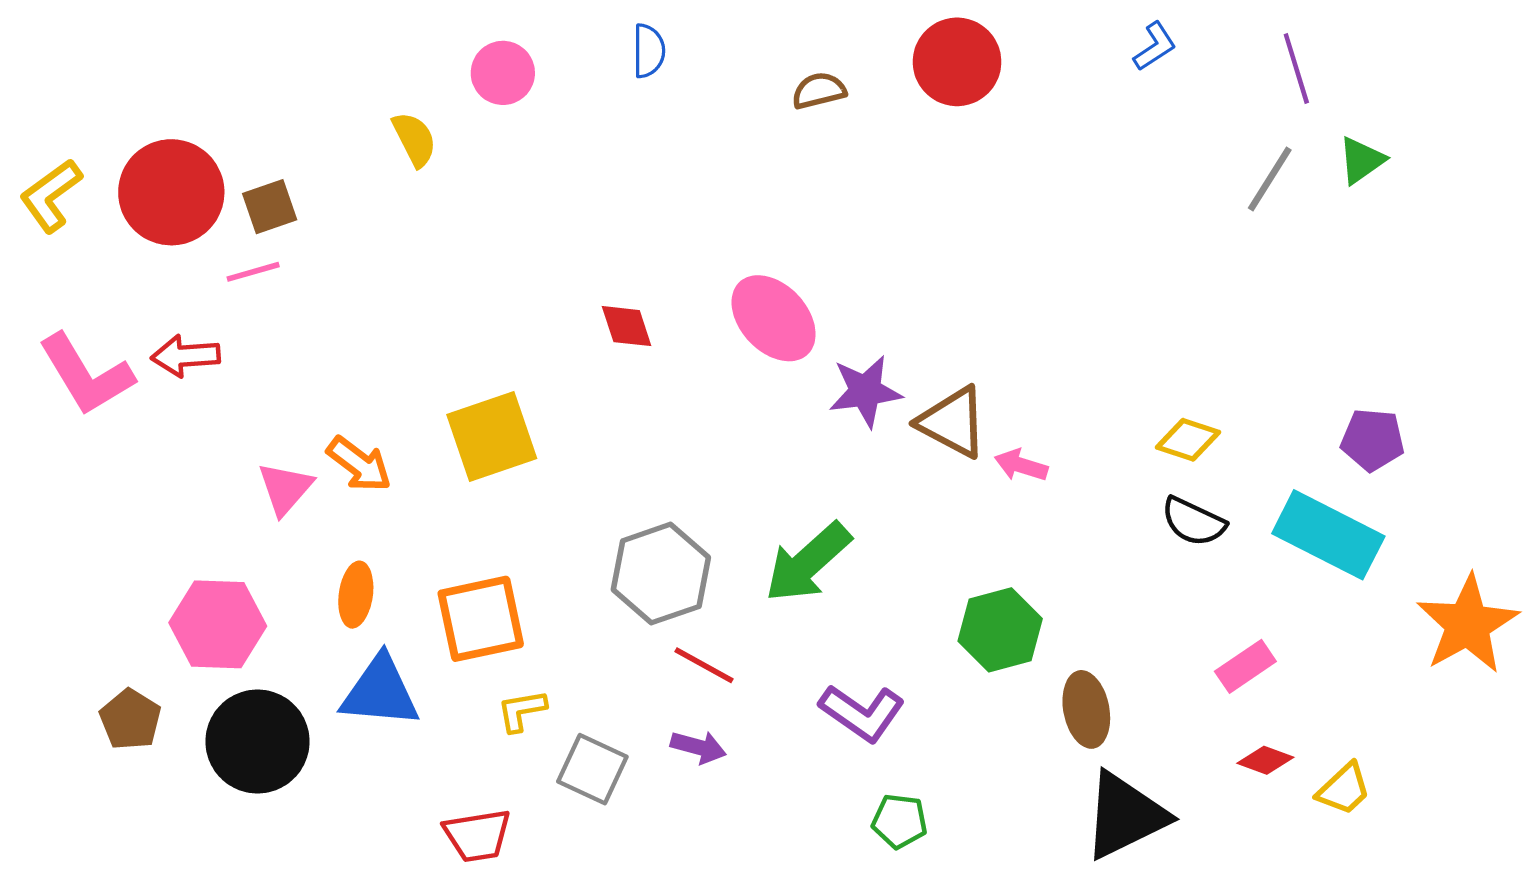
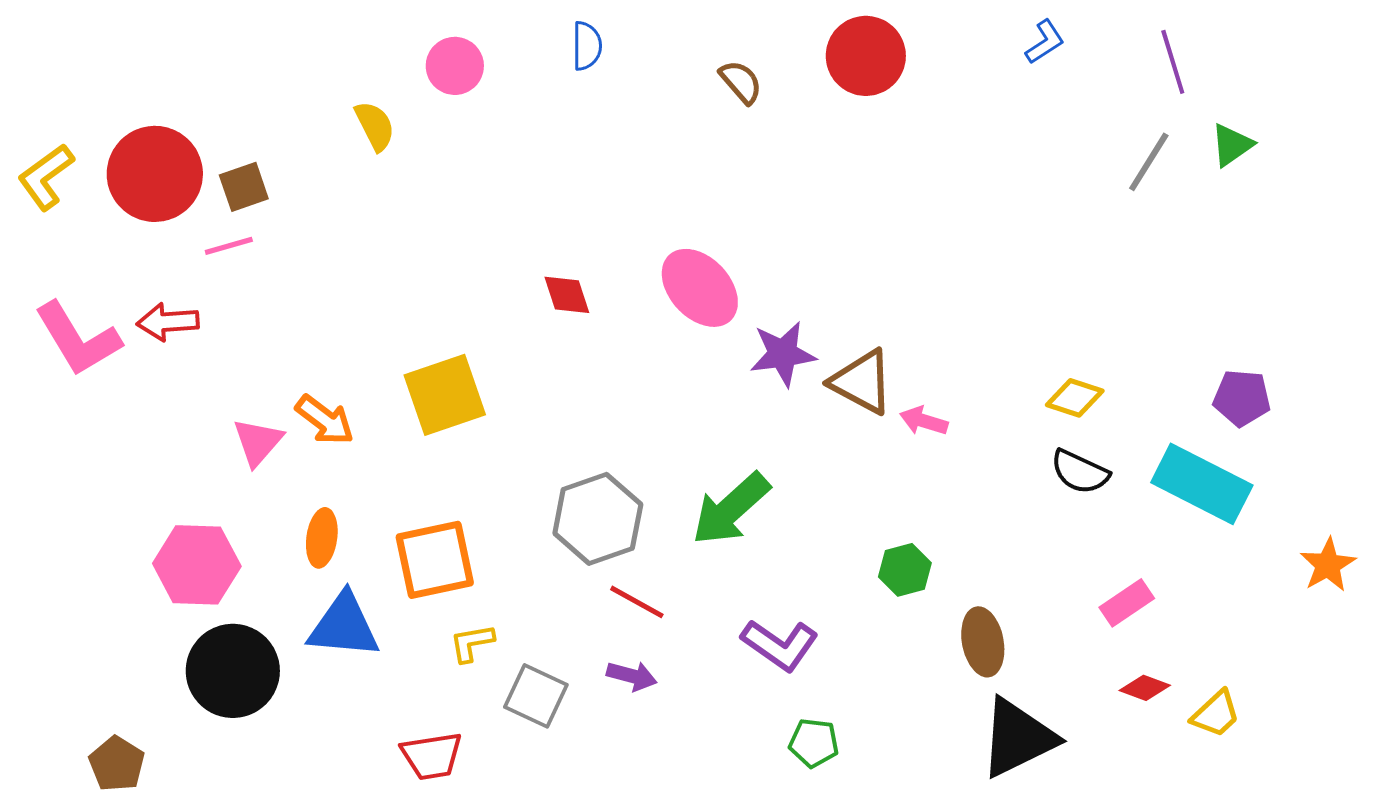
brown semicircle: (819, 91) -> (741, 82), turned 63
orange star: (1468, 624) -> (1328, 565), size x0.6
green hexagon: (1000, 630) -> (905, 570), size x0.7
brown pentagon: (130, 719) -> (117, 764), moved

